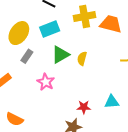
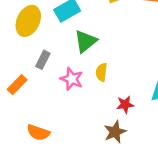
gray rectangle: (27, 56) -> (43, 60), moved
yellow semicircle: (82, 59) -> (101, 72), moved

